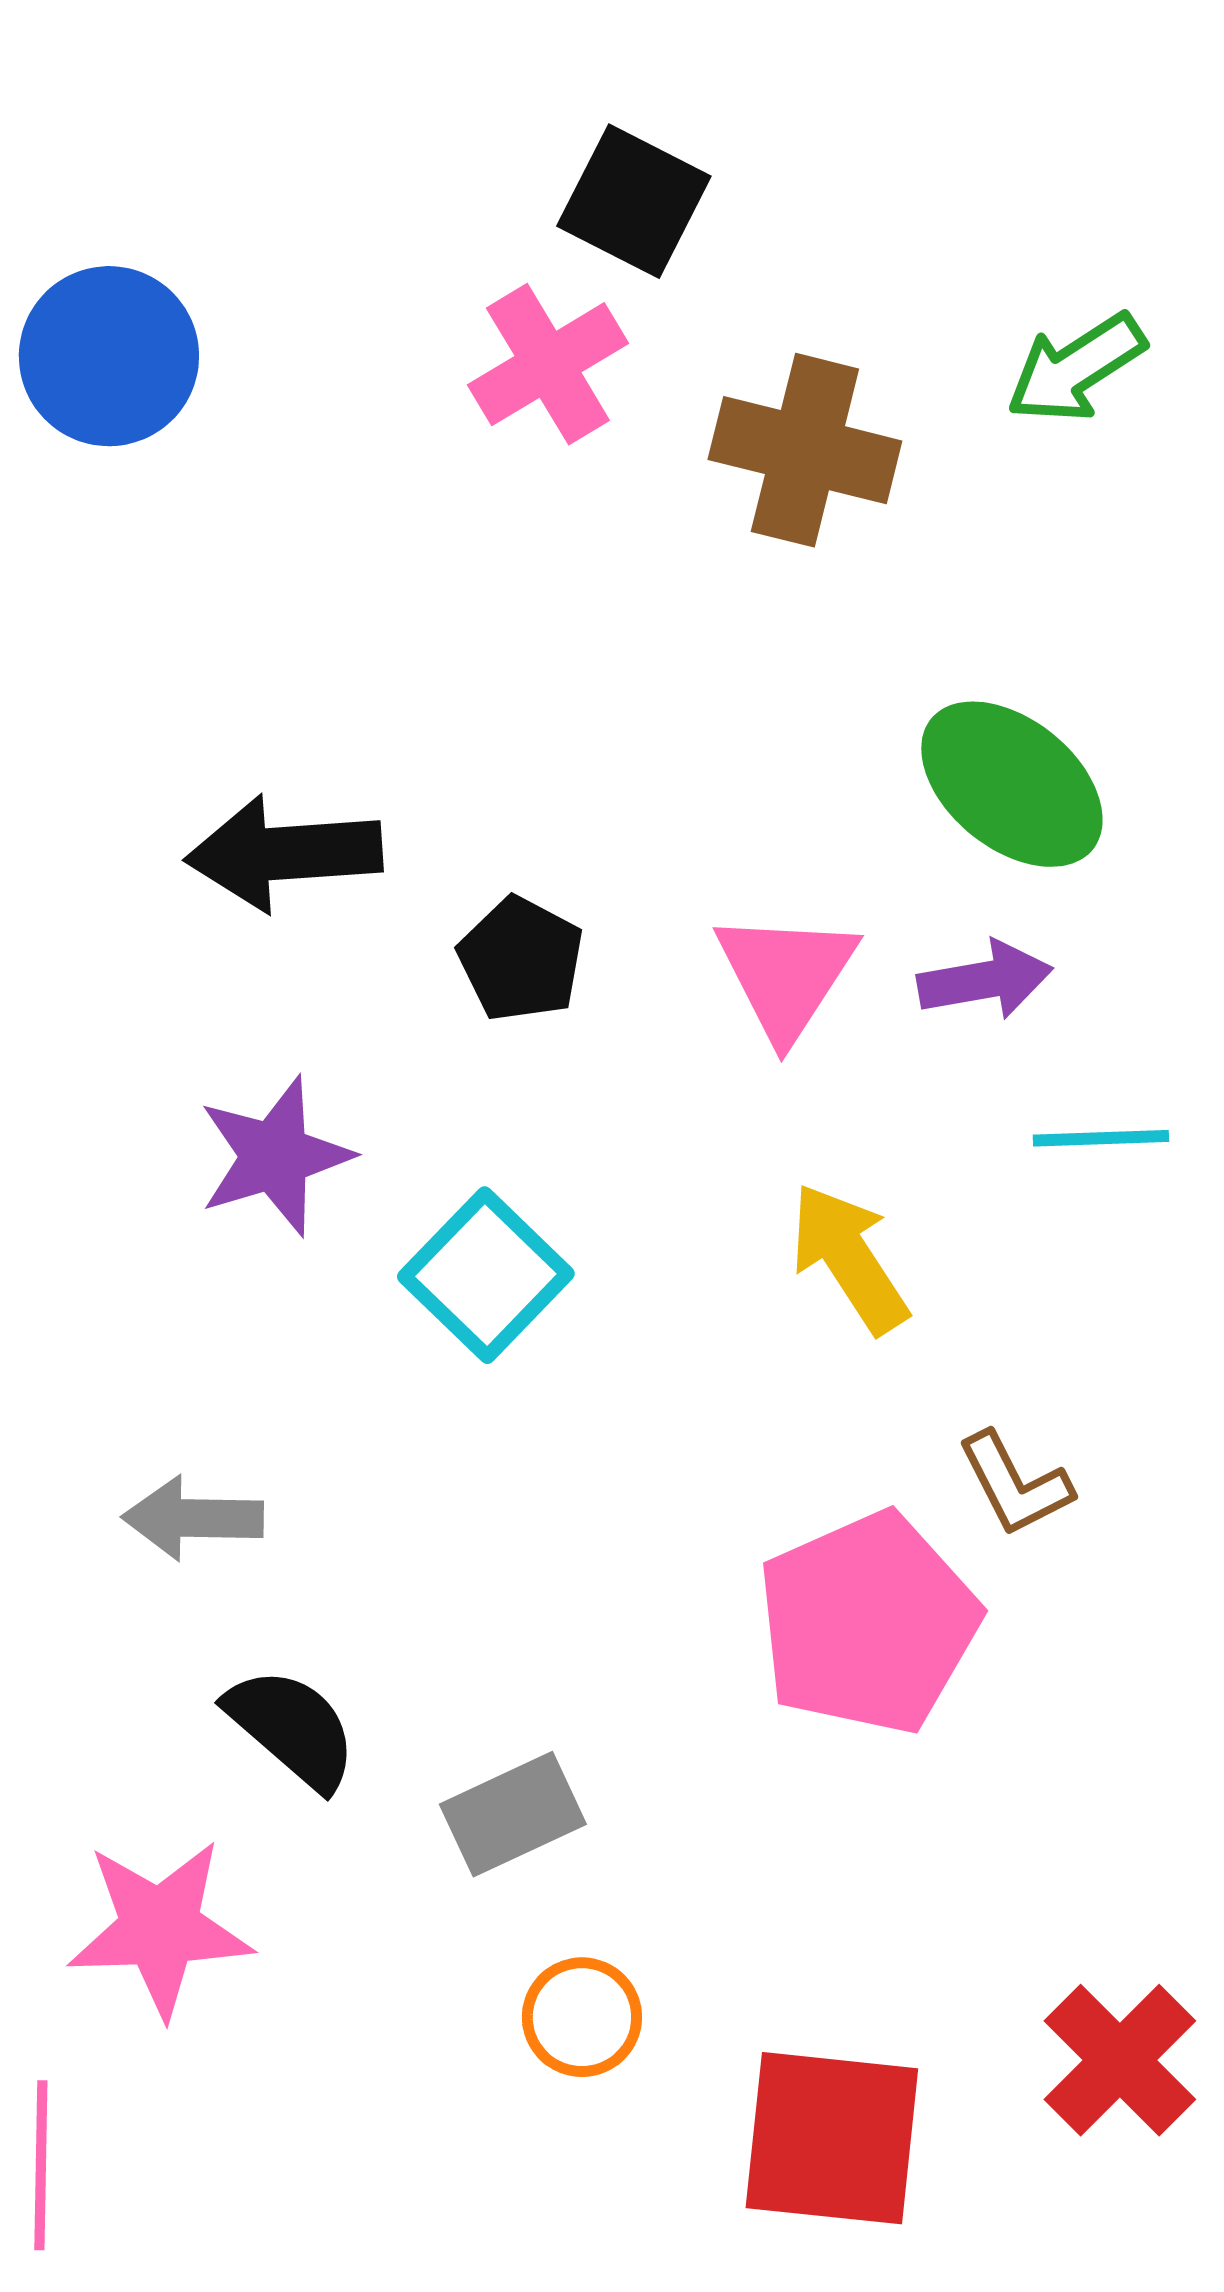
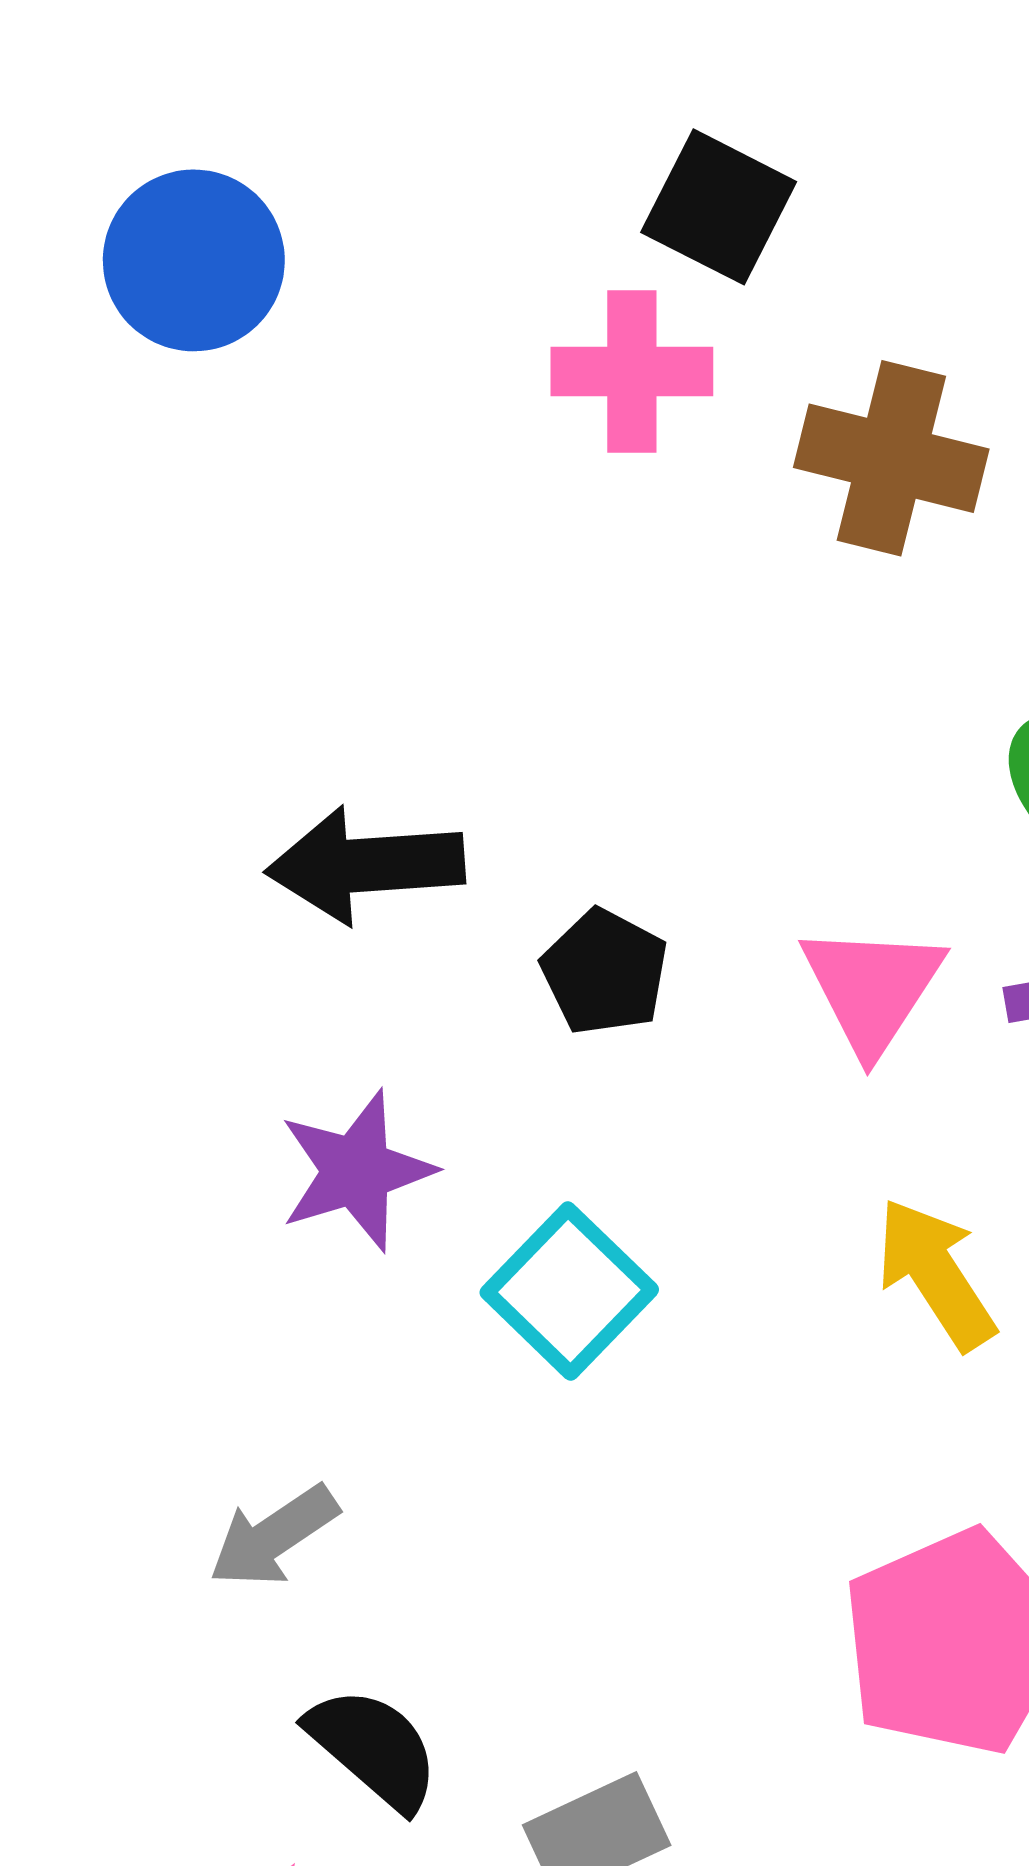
blue circle: (109, 356) -> (194, 260), moved
pink cross: (548, 364) -> (632, 371), turned 31
gray arrow: (193, 1518) -> (274, 1536), turned -35

